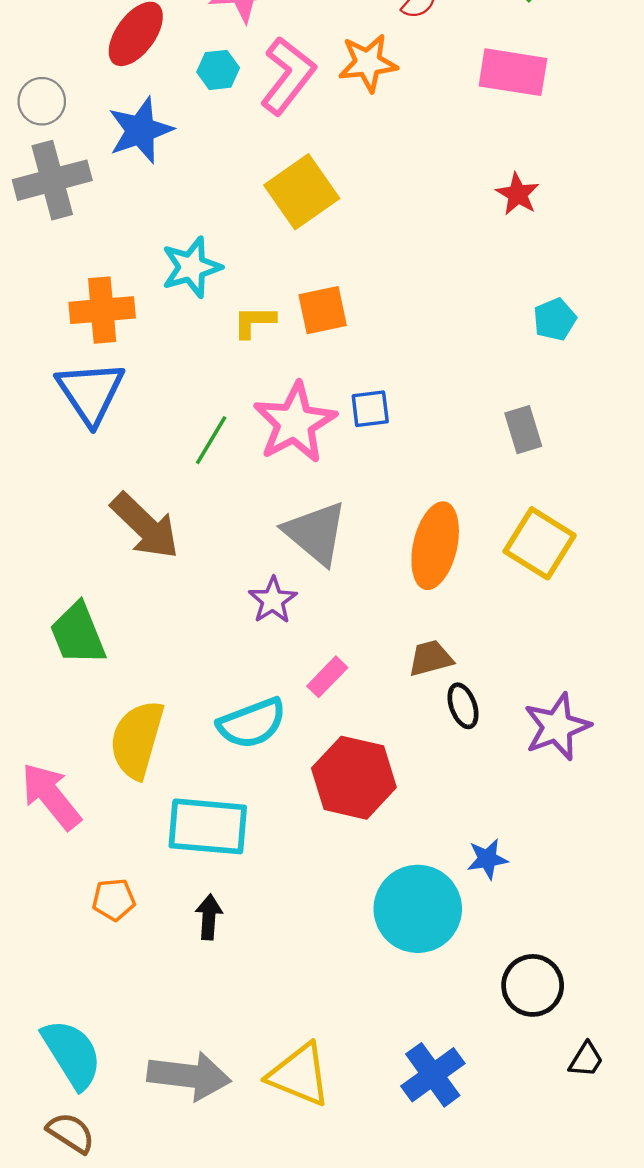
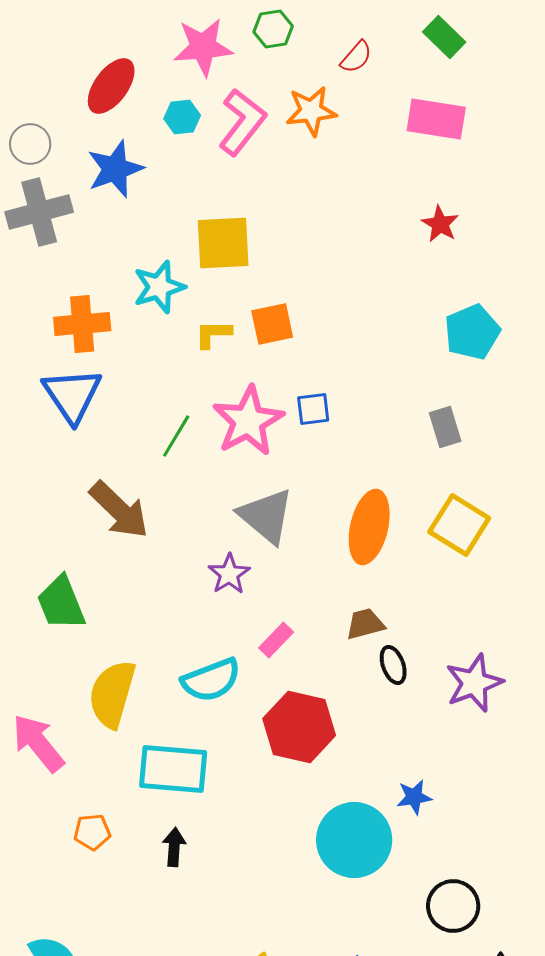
yellow square: (302, 192) -> (223, 243), moved, turned 32
cyan pentagon: (555, 319) -> (472, 332), size x1.5

